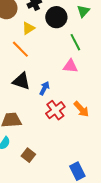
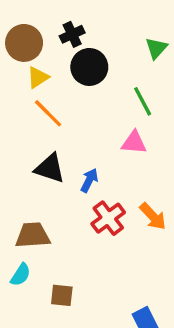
black circle: (56, 17) -> (89, 67), moved
yellow triangle: (28, 28) -> (38, 77), moved
brown square: (28, 155) -> (62, 295), turned -32

